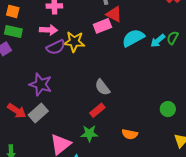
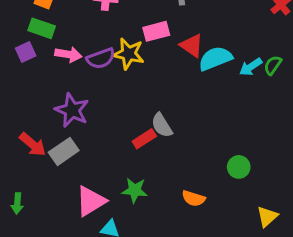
red triangle: (114, 14) -> (192, 46), moved
pink rectangle: (102, 26) -> (156, 31), moved
pink arrow: (48, 30) -> (68, 54), moved
green circle: (168, 109) -> (239, 167), moved
red rectangle: (97, 110) -> (144, 139), moved

